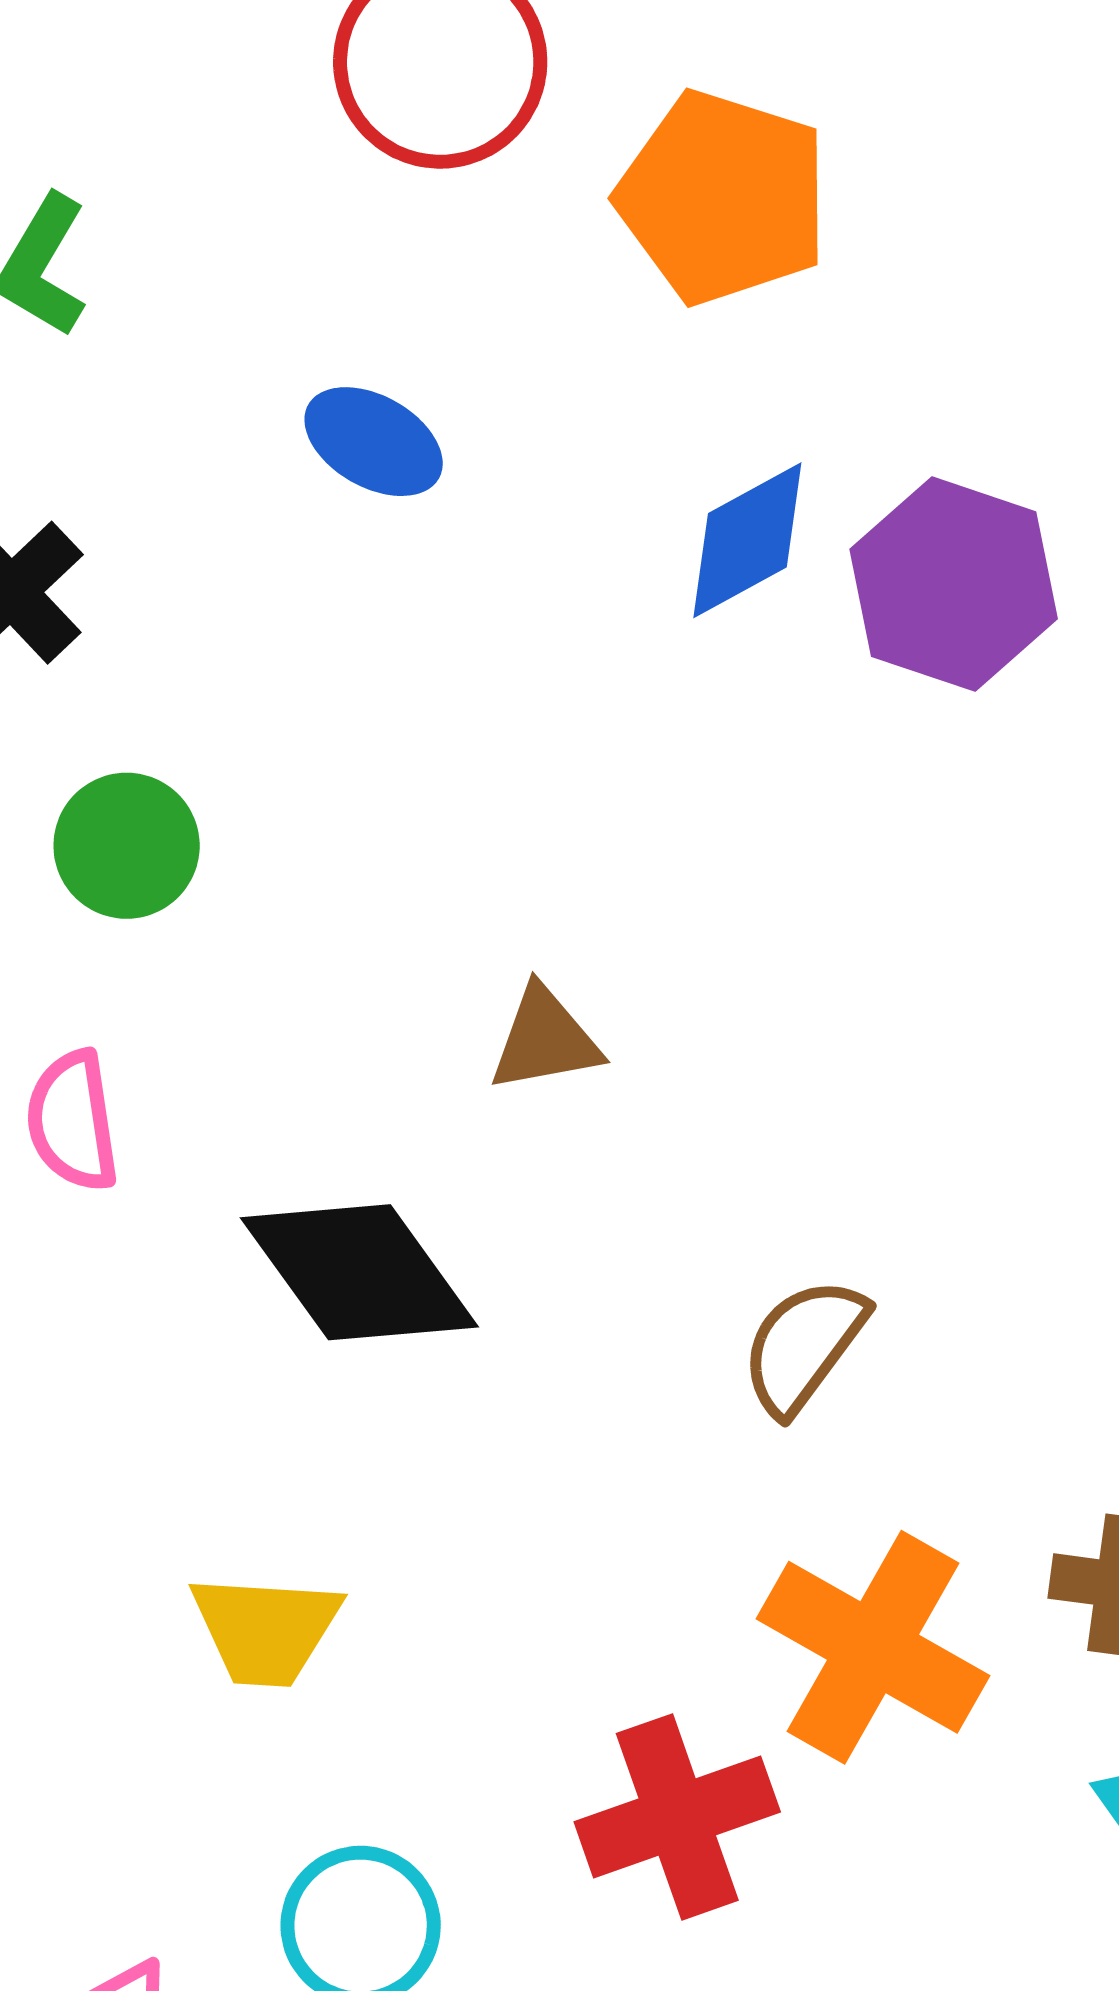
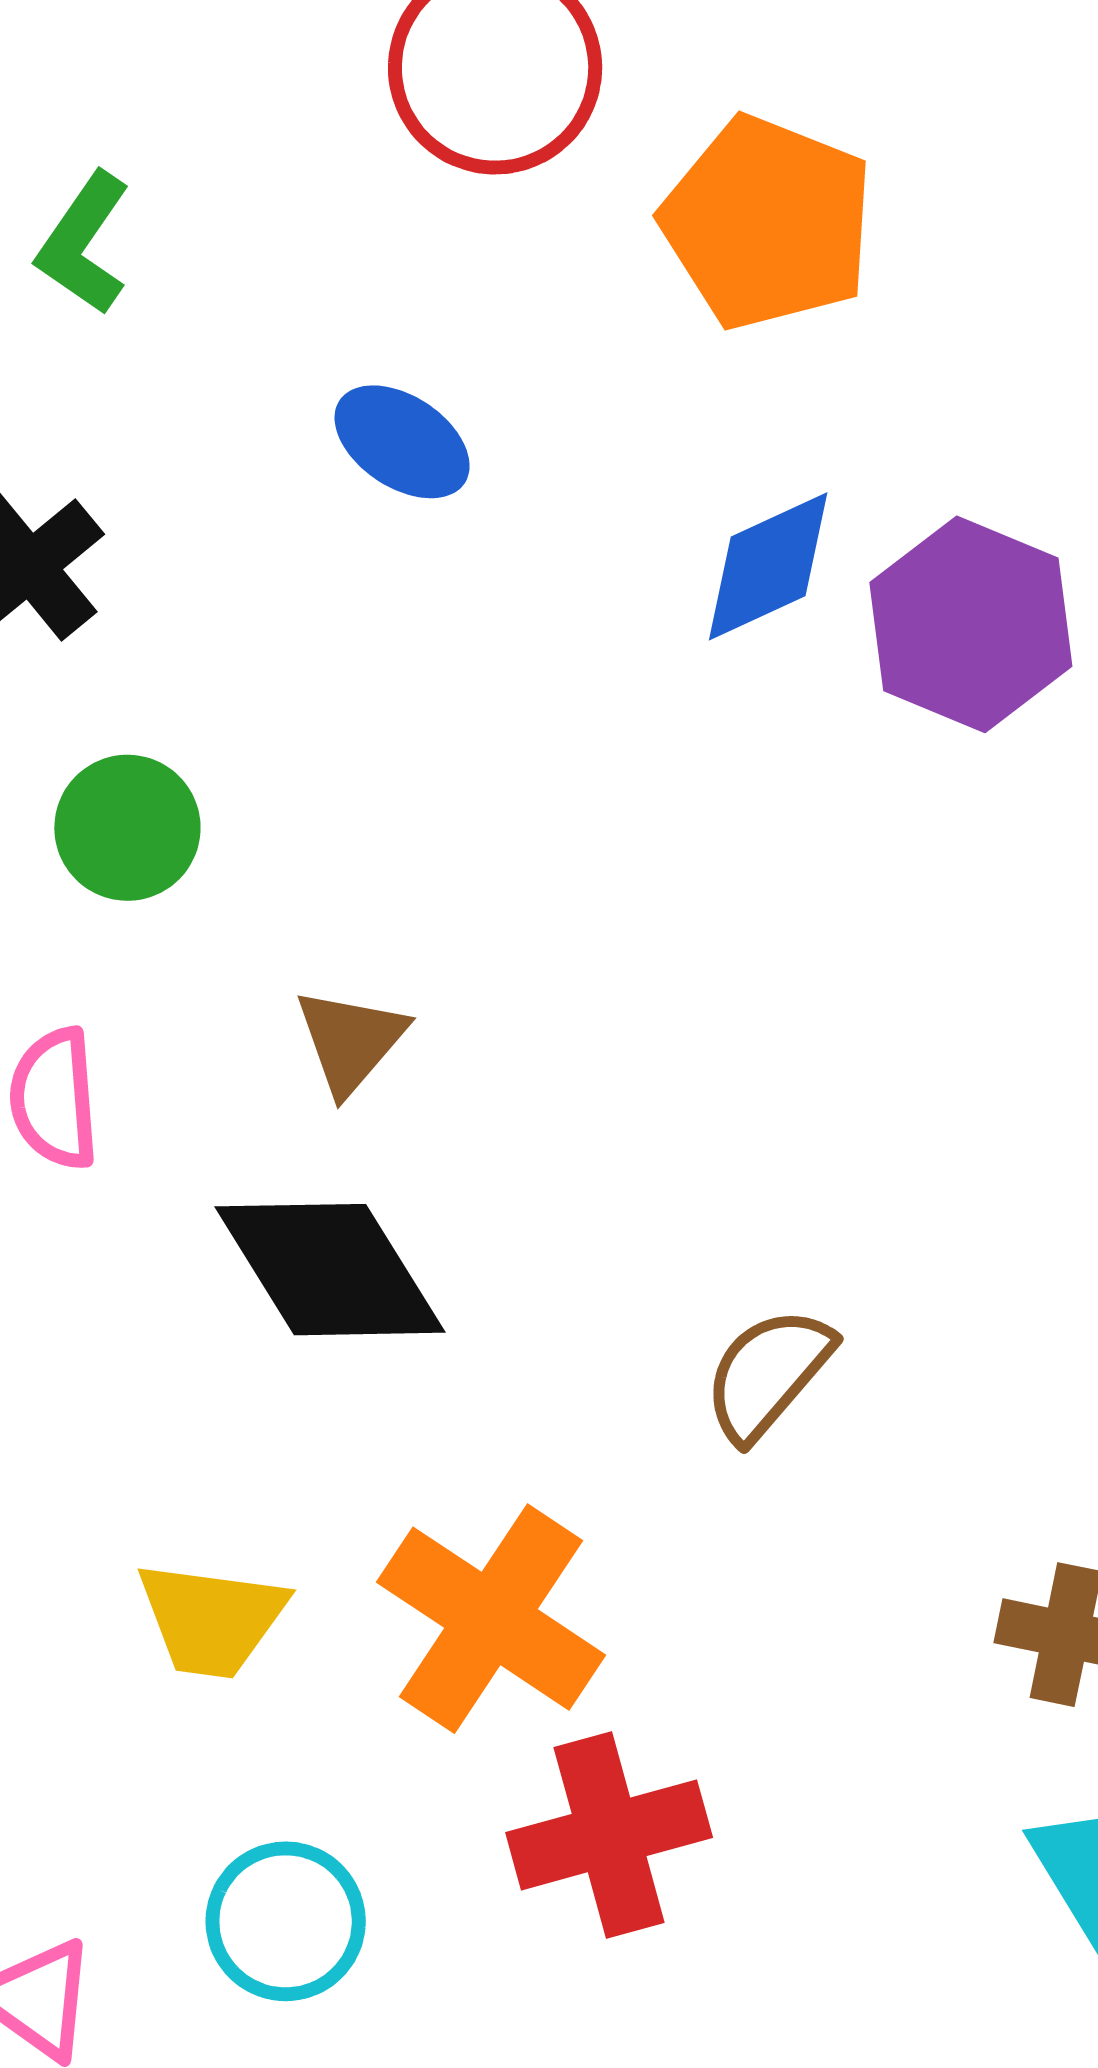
brown triangle: (545, 1039) -> (350, 1041), moved, turned -43
orange cross: (873, 1647) -> (491, 1619), moved

